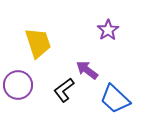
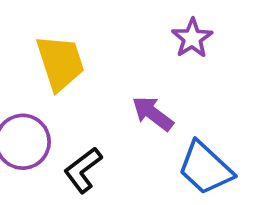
black L-shape: (64, 90) -> (83, 170), moved

